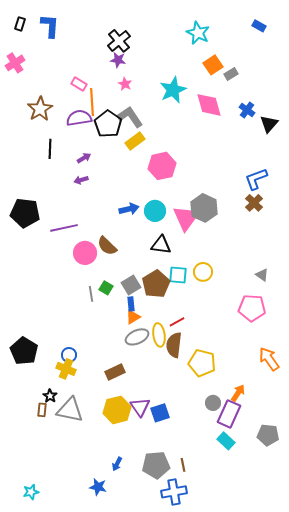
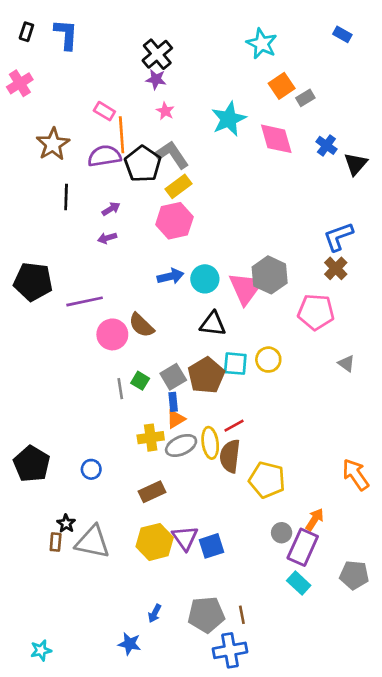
pink hexagon: (162, 166) -> (174, 221), moved
pink pentagon: (252, 308) -> (316, 312), moved
yellow cross: (66, 369) -> (151, 438), moved, turned -30

